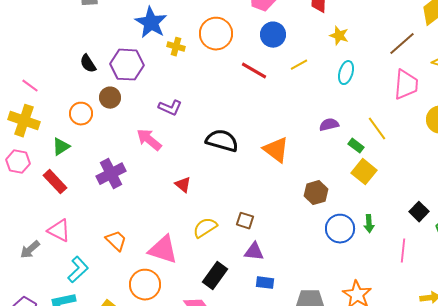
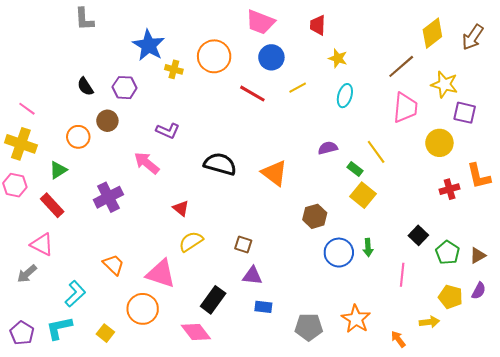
purple hexagon: (127, 65) -> (125, 88), size x0.7
yellow semicircle: (205, 228) -> (191, 241), moved
pink triangle: (59, 231) -> (42, 244), moved

